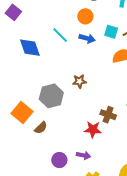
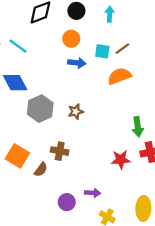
cyan line: (60, 35) -> (18, 46), moved
gray hexagon: (51, 96) -> (40, 109), moved
brown cross: (108, 115) -> (60, 151), moved
red star: (93, 129) -> (121, 160), moved

